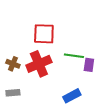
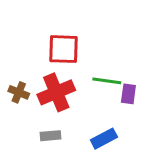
gray rectangle: (13, 93) -> (51, 136), moved

